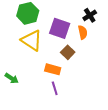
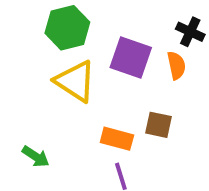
black cross: (90, 15) -> (190, 32), turned -32
brown square: (68, 52) -> (159, 125), moved, turned -32

